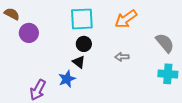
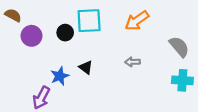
black circle: (84, 44) -> (65, 33), moved
blue star: (67, 79) -> (60, 76), moved

